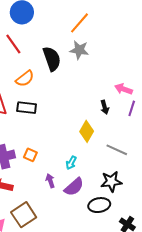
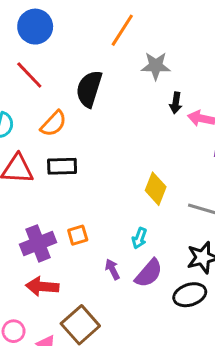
gray star: (79, 50) -> (156, 66), moved
black semicircle: (52, 59) -> (89, 89), turned -135
black arrow: (105, 107) -> (176, 103), moved, turned 32
orange square: (30, 155) -> (78, 235), turned -32

